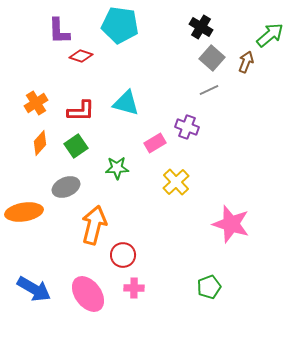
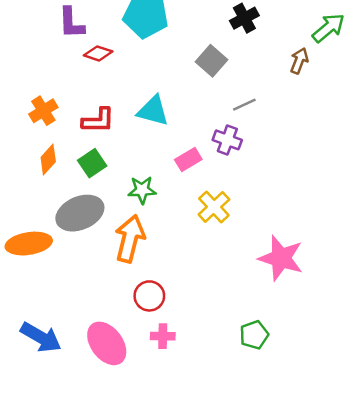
black cross: (201, 27) -> (244, 18), turned 30
gray square: (212, 58) -> (211, 61), moved
gray line: (209, 90) -> (244, 105), moved
gray ellipse: (66, 187) -> (80, 213), size x1.4
orange arrow: (94, 225) -> (130, 239), moved

